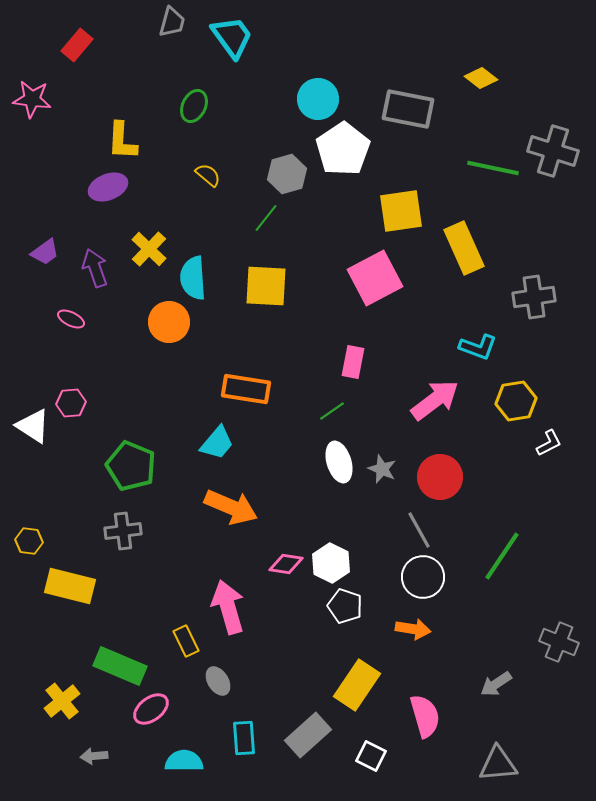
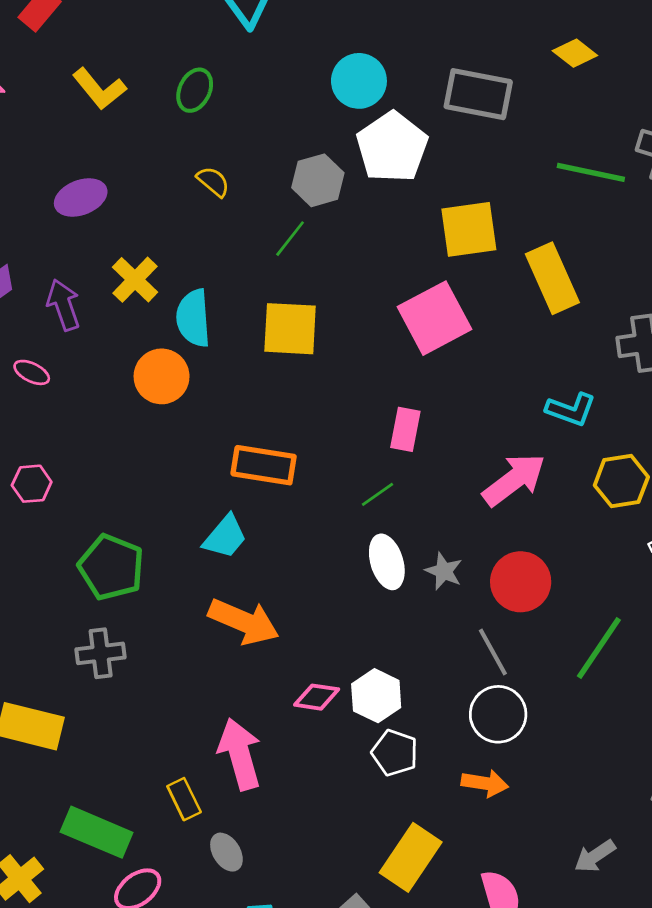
yellow L-shape: (122, 141) -> (99, 89), moved, turned -42
green line: (502, 556) -> (599, 648), moved

